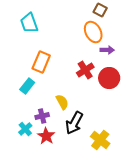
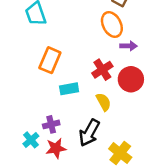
cyan rectangle: (27, 86) -> (69, 89), moved, turned 42
yellow semicircle: (62, 102) -> (104, 102), moved
red star: (46, 136) -> (56, 148), turned 30

